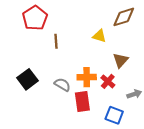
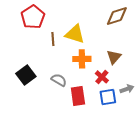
yellow triangle: (99, 36) -> (75, 34), moved, size x1.5
orange cross: (87, 77) -> (82, 59), moved
blue square: (114, 115) -> (108, 97), moved, turned -30

